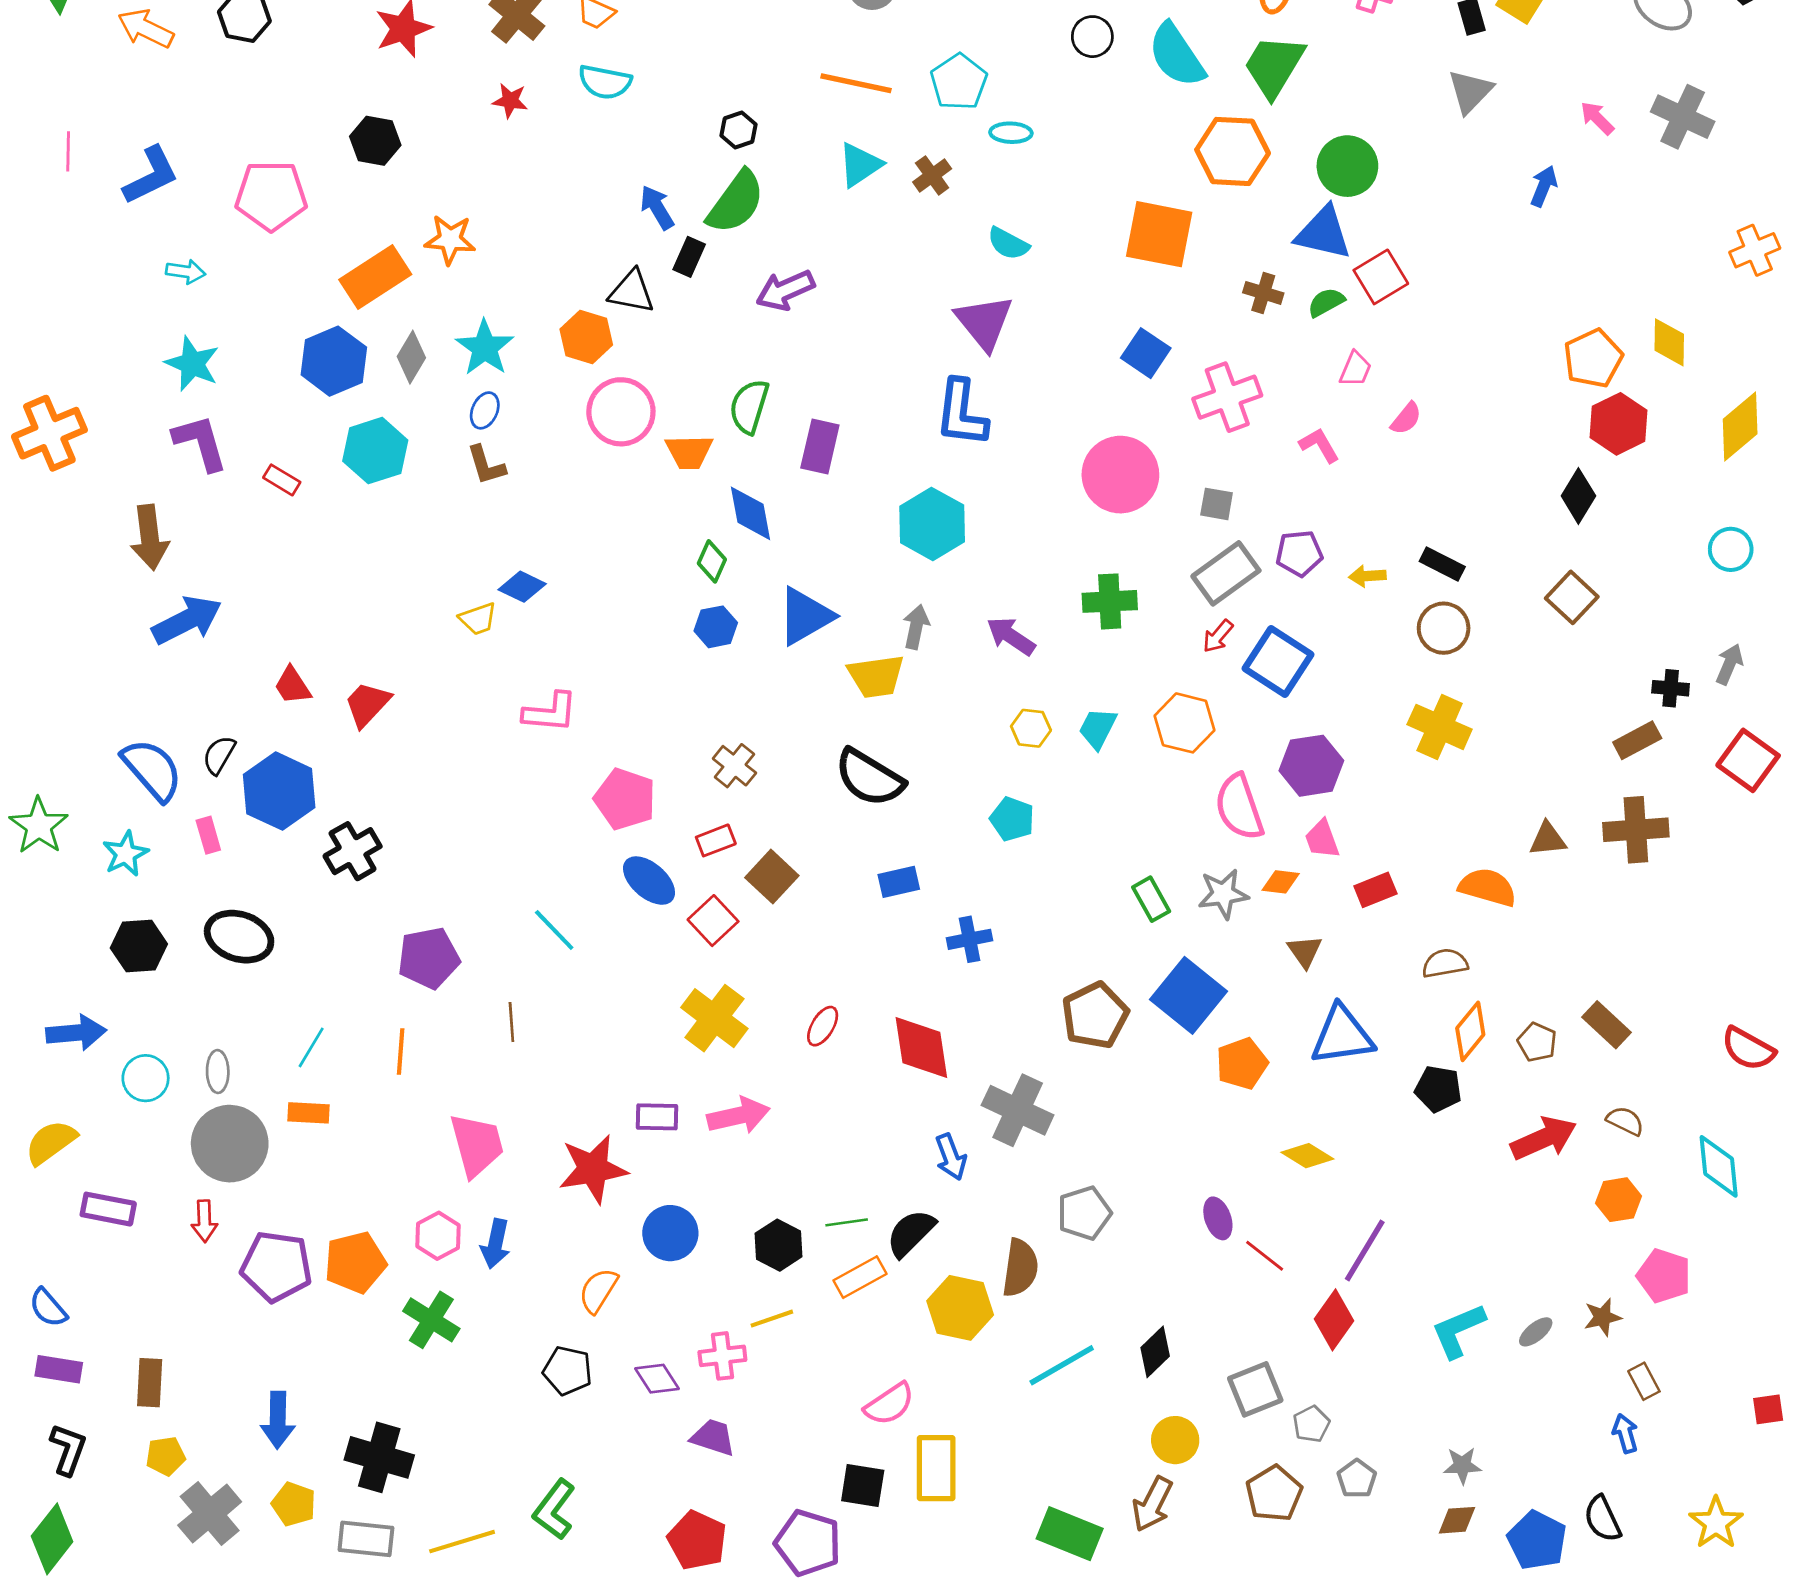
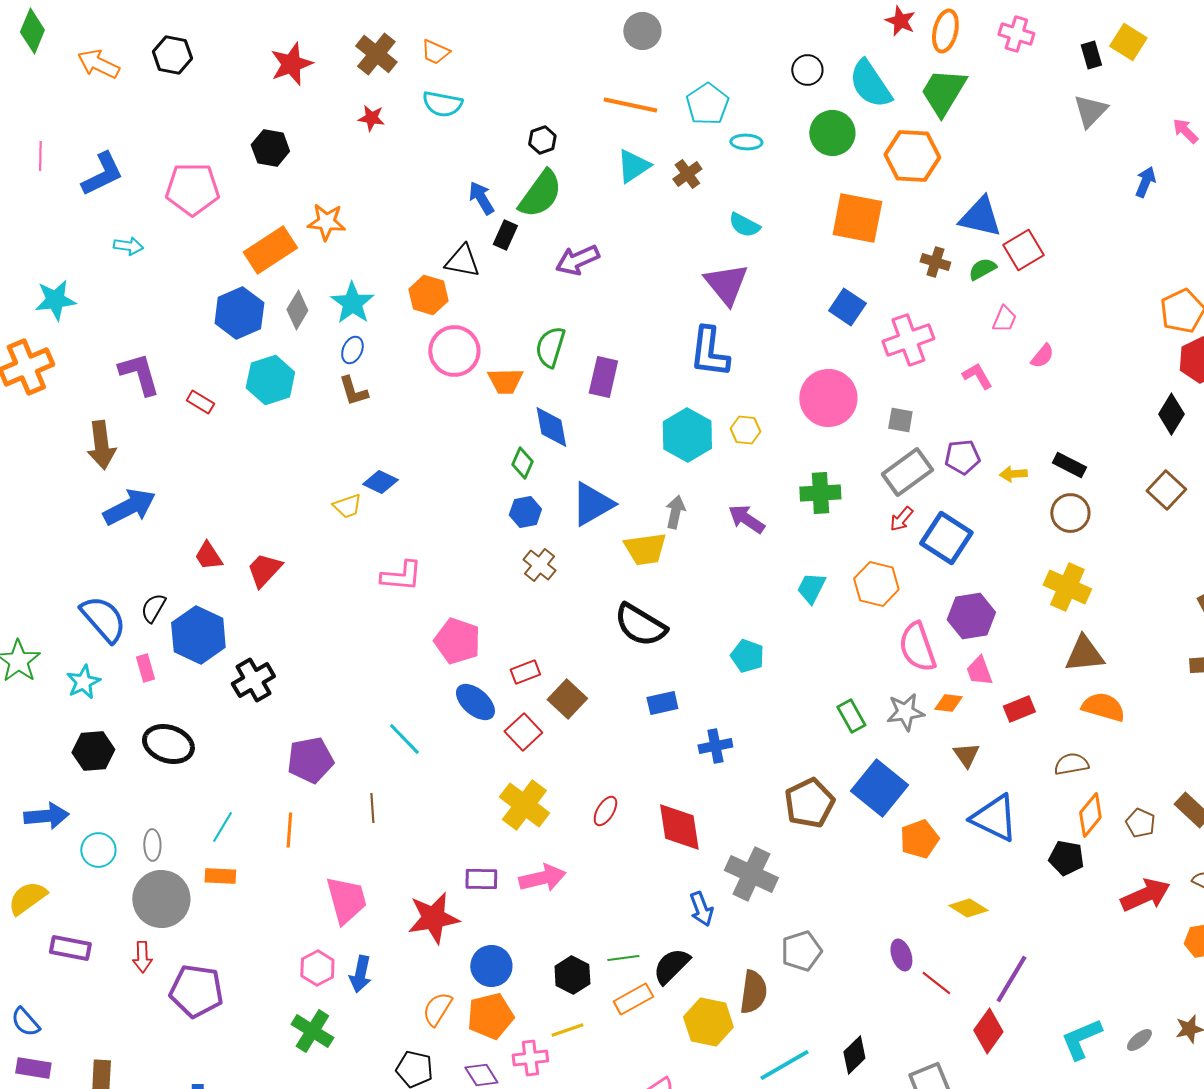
green circle: (1347, 166) -> (832, 133), moved
cyan star: (192, 364) -> (55, 300), moved, turned -30
yellow hexagon: (1031, 728) -> (745, 430), moved
brown cross: (734, 766) -> (539, 565), moved
brown triangle: (1548, 839) -> (1084, 654), moved, size x1.4
blue triangle: (1342, 1035) -> (994, 818), turned 34
orange pentagon: (355, 1262) -> (490, 1016), moved

